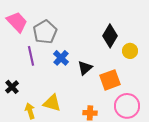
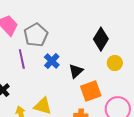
yellow circle: (130, 51) -> (115, 63), moved
orange square: (110, 80) -> (91, 91), moved

